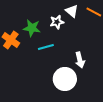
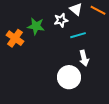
cyan line: (46, 47) -> (78, 35), moved

